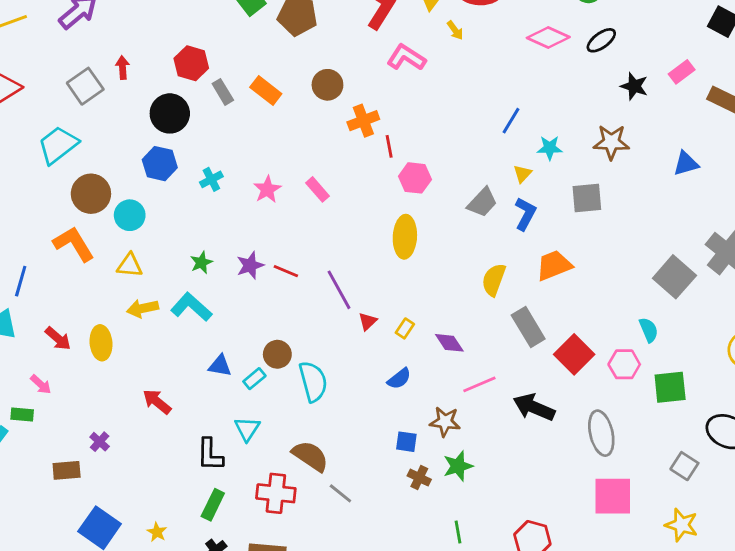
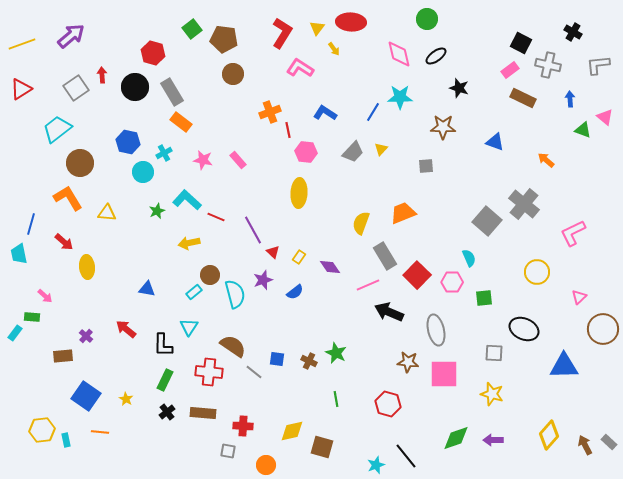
pink diamond: (548, 37) -> (399, 54), turned 52
red hexagon: (191, 63) -> (153, 53), moved
pink rectangle: (682, 72) -> (510, 70), moved
brown circle: (327, 85) -> (233, 74), moved
orange rectangle: (266, 91) -> (181, 122), moved
gray rectangle: (223, 92) -> (172, 92), size x1.5
black circle: (170, 113) -> (135, 87), moved
cyan star: (550, 148) -> (400, 97), moved, size x1.4
blue triangle: (686, 164) -> (495, 142), turned 36
pink star: (267, 189) -> (203, 160), turned -30
gray square: (587, 198) -> (426, 166), size x0.7
gray trapezoid: (482, 202) -> (353, 152), moved
blue L-shape: (525, 214) -> (325, 113), moved, turned -85
cyan circle: (130, 215) -> (143, 172), moved
purple star: (250, 265) -> (263, 280), moved
cyan L-shape: (191, 307) -> (187, 200), moved
yellow arrow: (143, 308) -> (189, 243), moved
red triangle: (368, 321) -> (273, 252), turned -32
red arrow: (58, 339) -> (64, 242), moved
blue triangle: (220, 366) -> (147, 289), moved
pink line: (479, 384) -> (368, 285), moved
green square: (670, 387) -> (484, 298), size x0.7
red arrow: (157, 402) -> (126, 329), moved
brown star: (445, 422) -> (408, 362), moved
blue square: (406, 442) -> (277, 359), moved
green star: (458, 466) -> (336, 353), turned -30
gray square: (684, 466) -> (494, 353), turned -30

